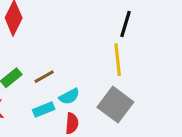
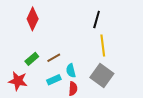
black line: (126, 24) -> (97, 19), moved
cyan semicircle: (69, 96) -> (71, 71), turned 104

